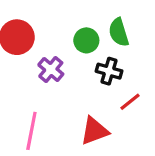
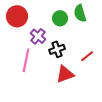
black cross: (109, 71) -> (57, 49), moved, turned -35
pink line: (31, 131) -> (26, 60), moved

